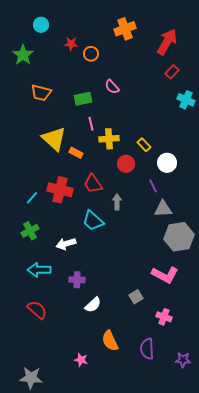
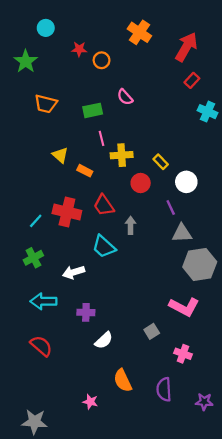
orange cross: (125, 29) -> (139, 32), turned -35
yellow triangle: (54, 139) -> (60, 155), size x0.6

